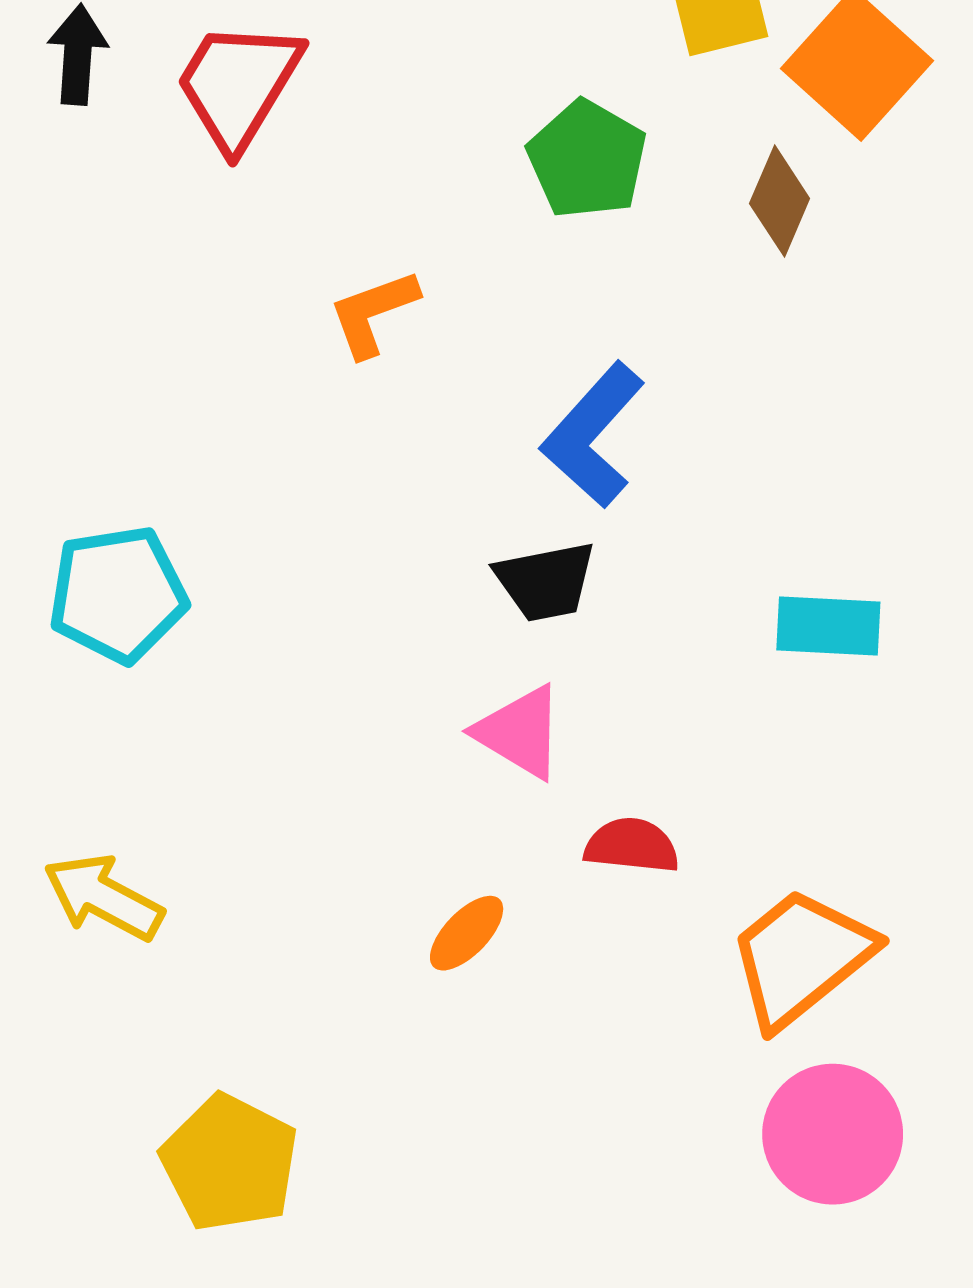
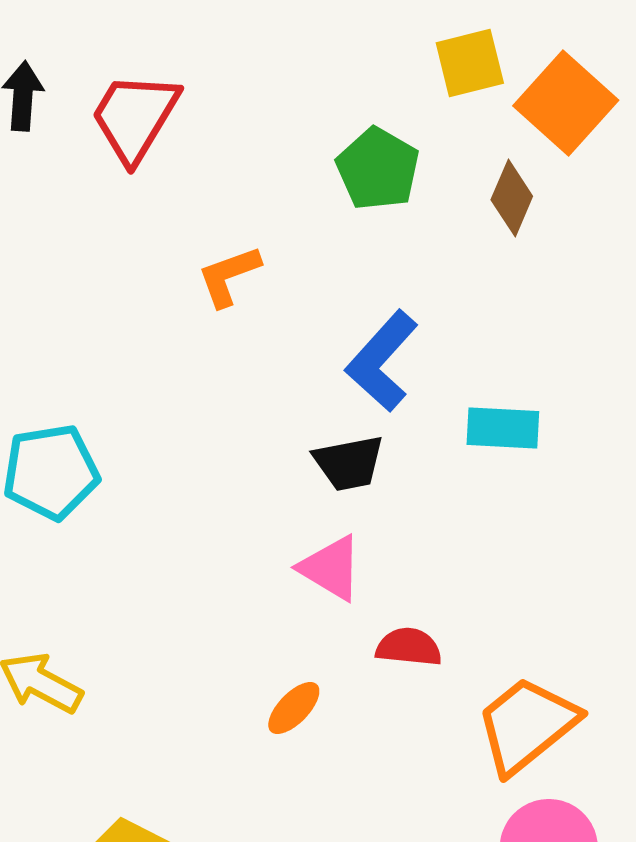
cyan rectangle: (828, 626) -> (503, 428), moved

